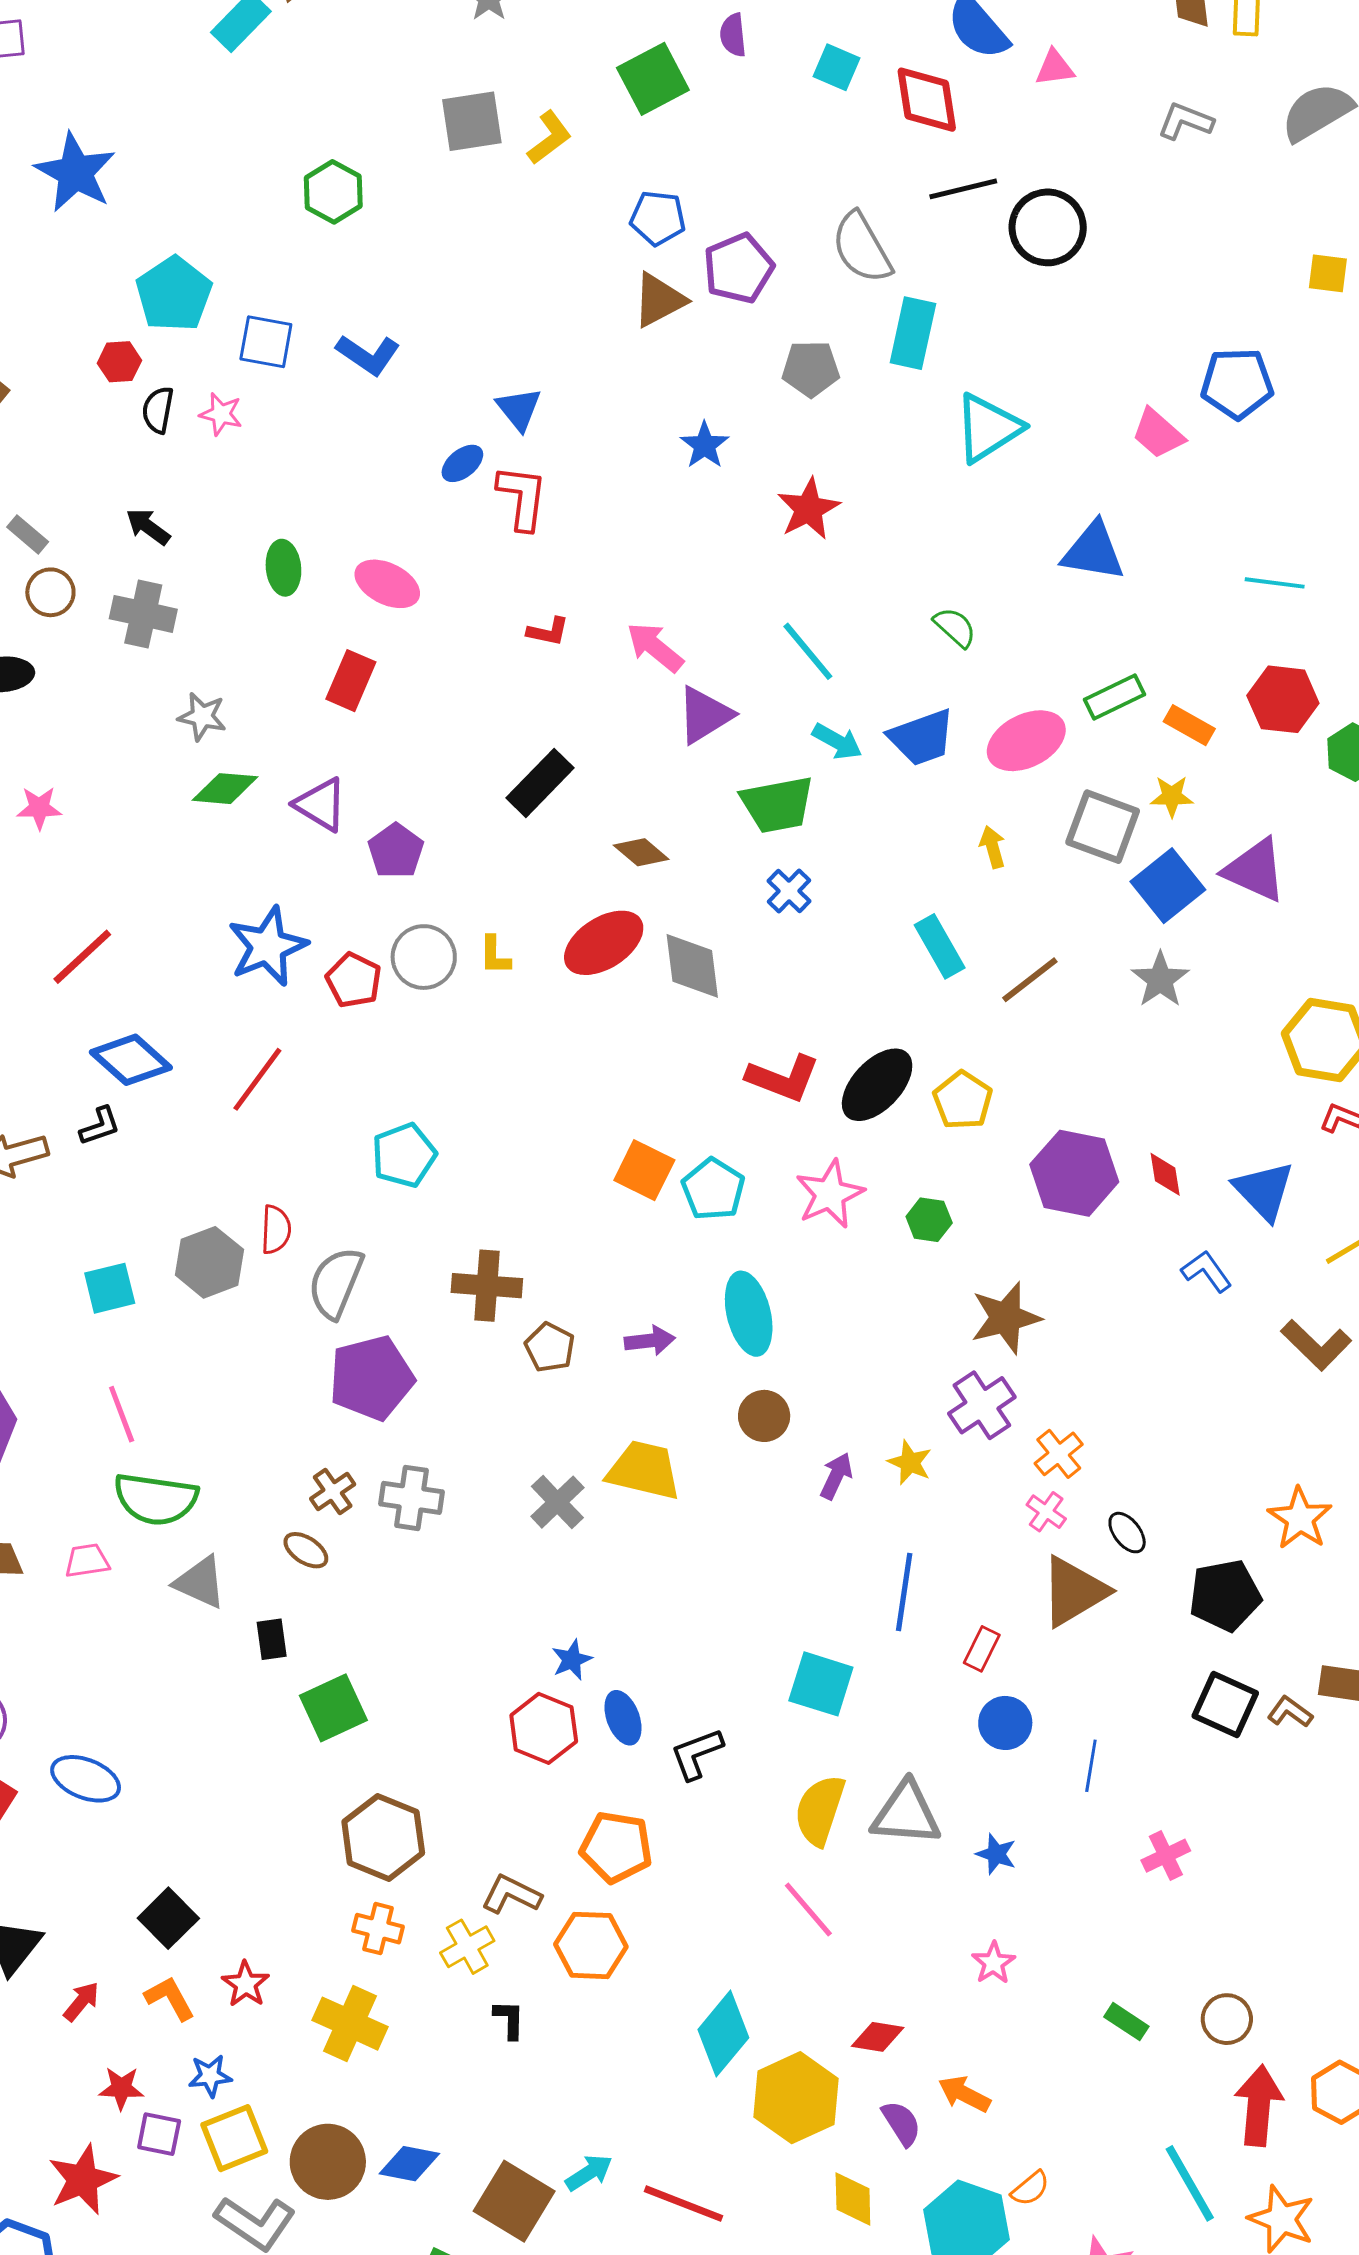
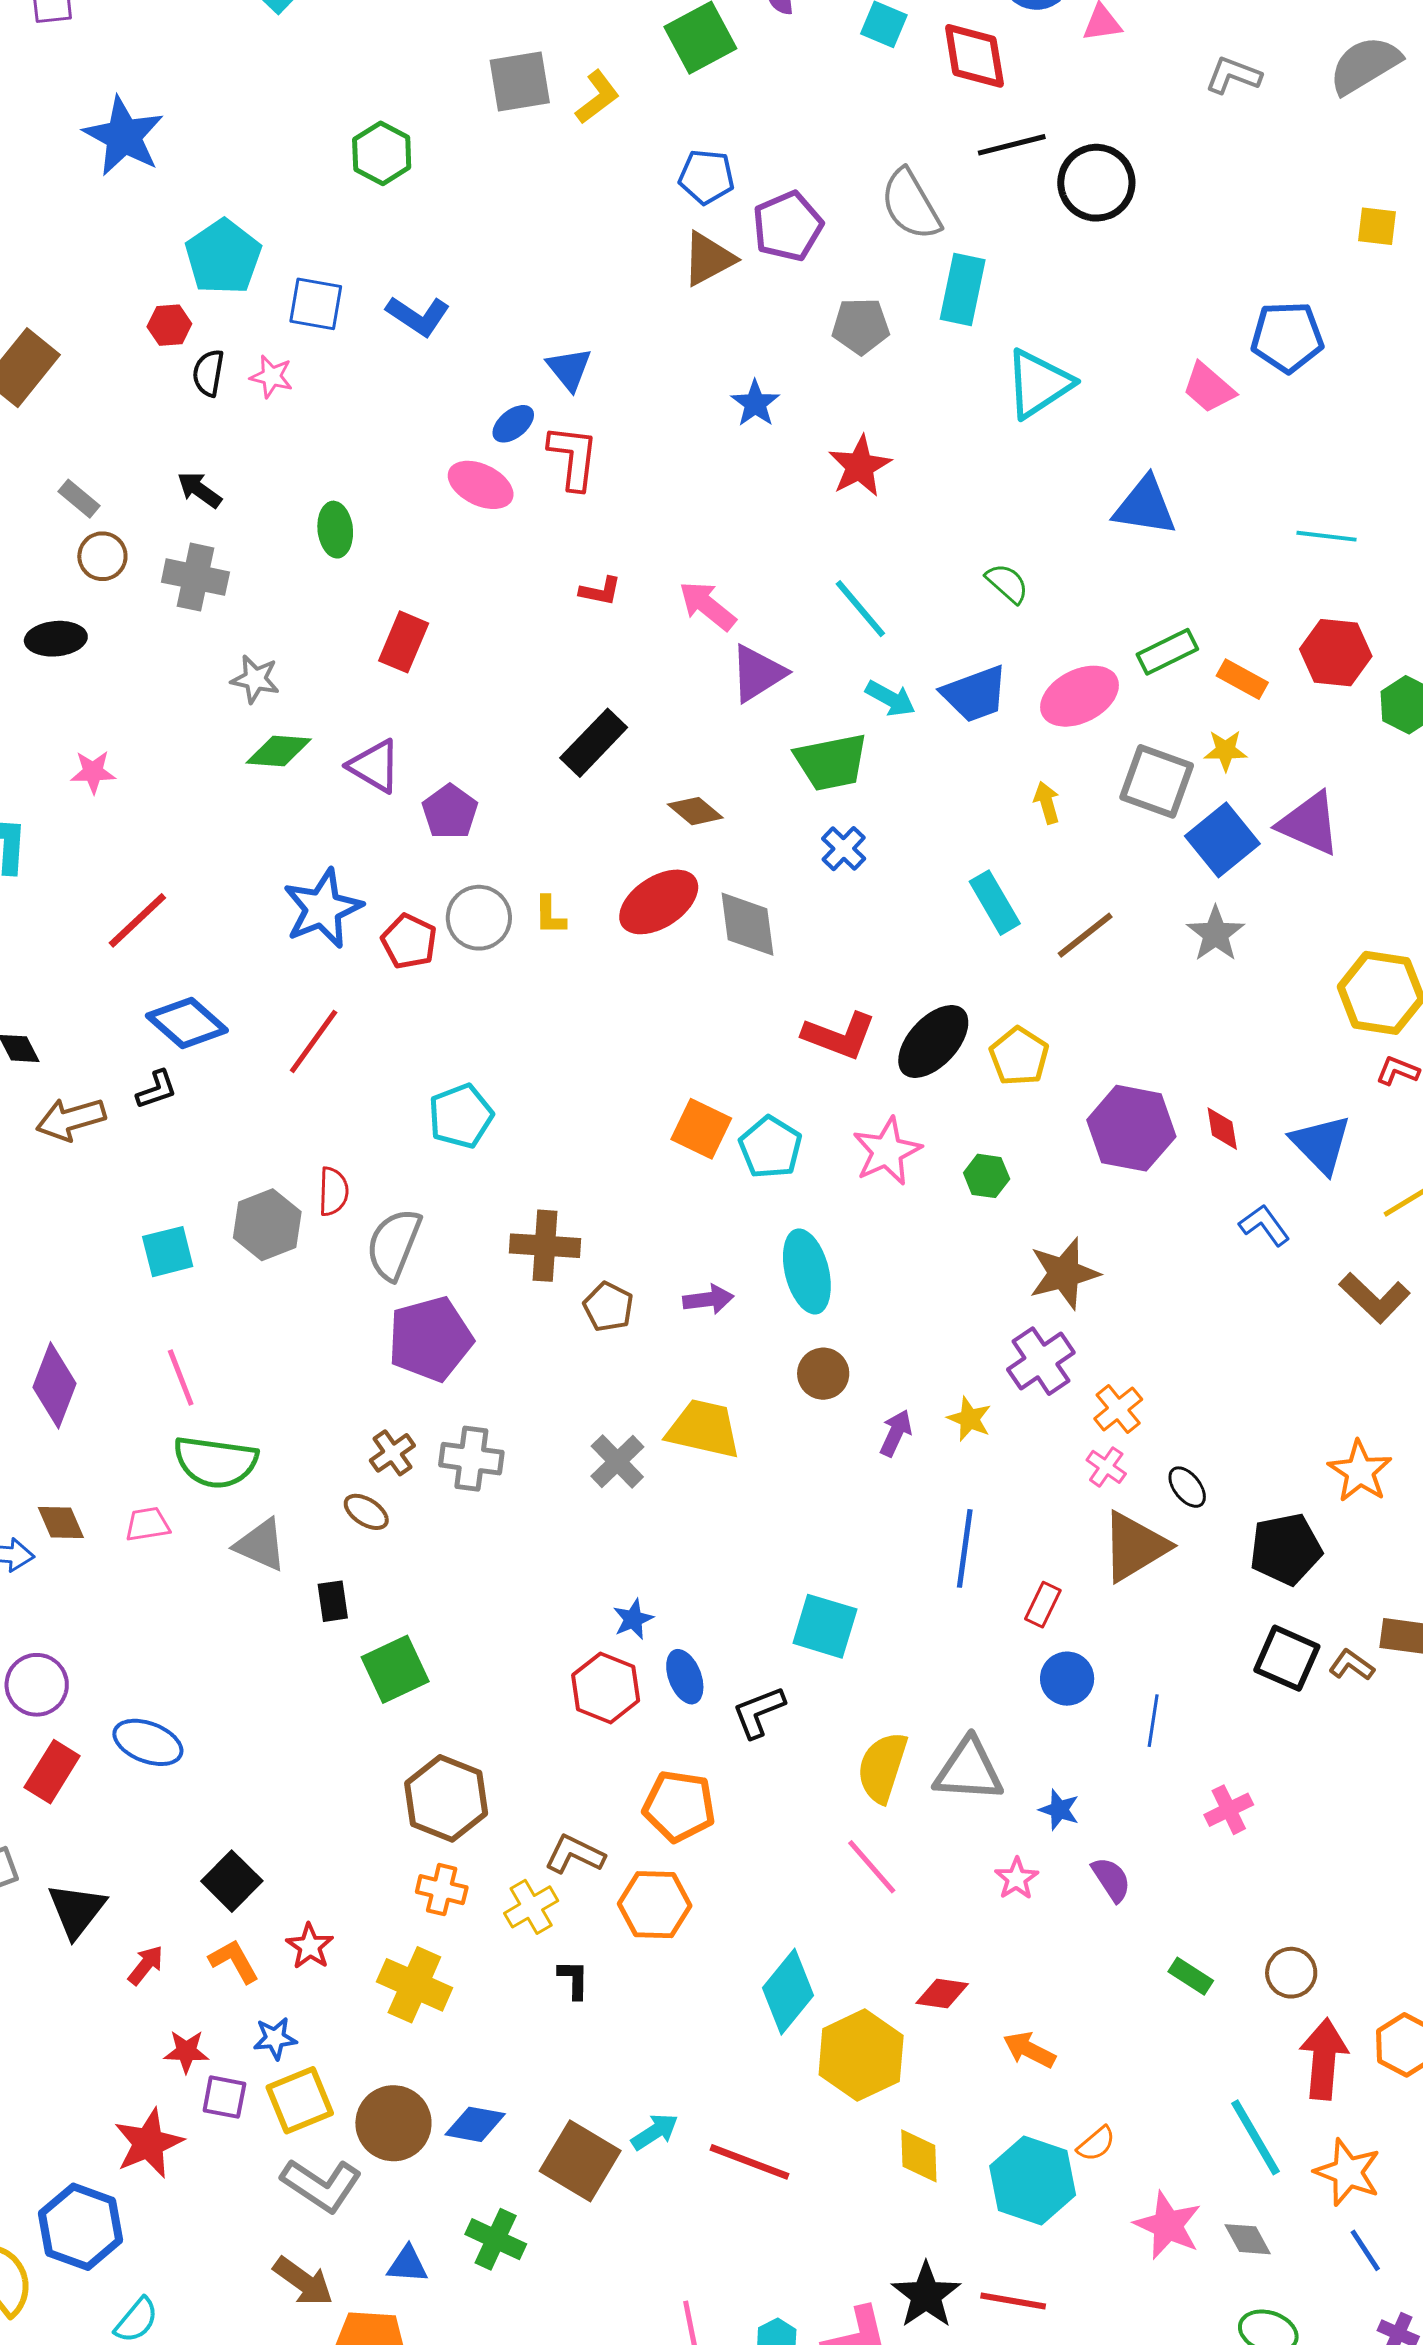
pink ellipse: (387, 584) -> (481, 485), moved
cyan square: (821, 1684) -> (825, 1626), moved
pink star: (994, 1963) -> (1016, 1879), moved
purple semicircle: (901, 2123) -> (1111, 1879), moved

